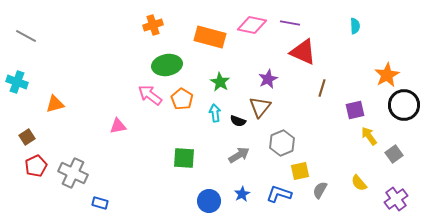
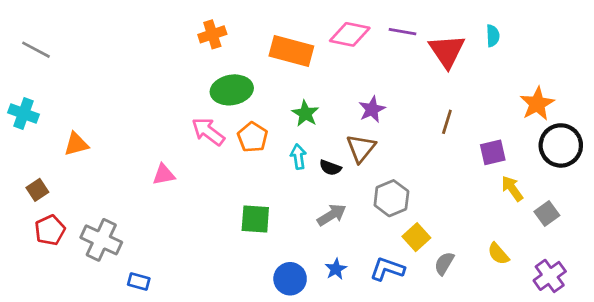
red triangle: (303, 52) -> (447, 51), moved, turned 32
yellow square: (300, 171) -> (416, 237), turned -30

